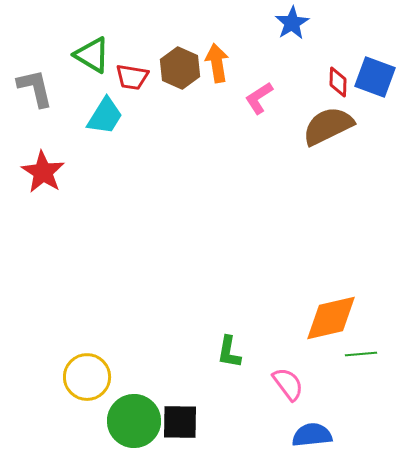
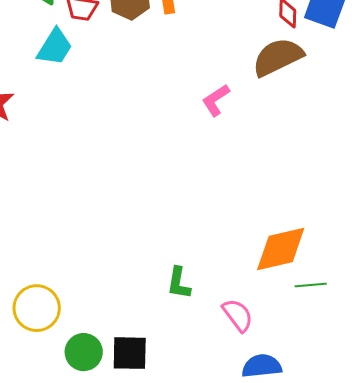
pink L-shape: (259, 98) -> (216, 100), moved
green circle: (134, 421) -> (84, 352), size x0.7

